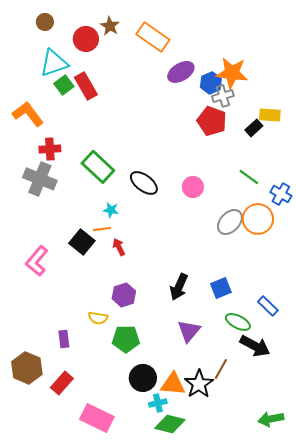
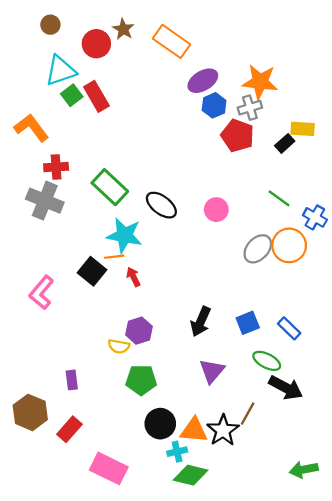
blue hexagon: (211, 83) -> (214, 105), moved
cyan star: (111, 210) -> (124, 235), size x2.0
blue rectangle: (268, 306) -> (289, 328), moved
yellow semicircle: (98, 318) -> (119, 346), moved

